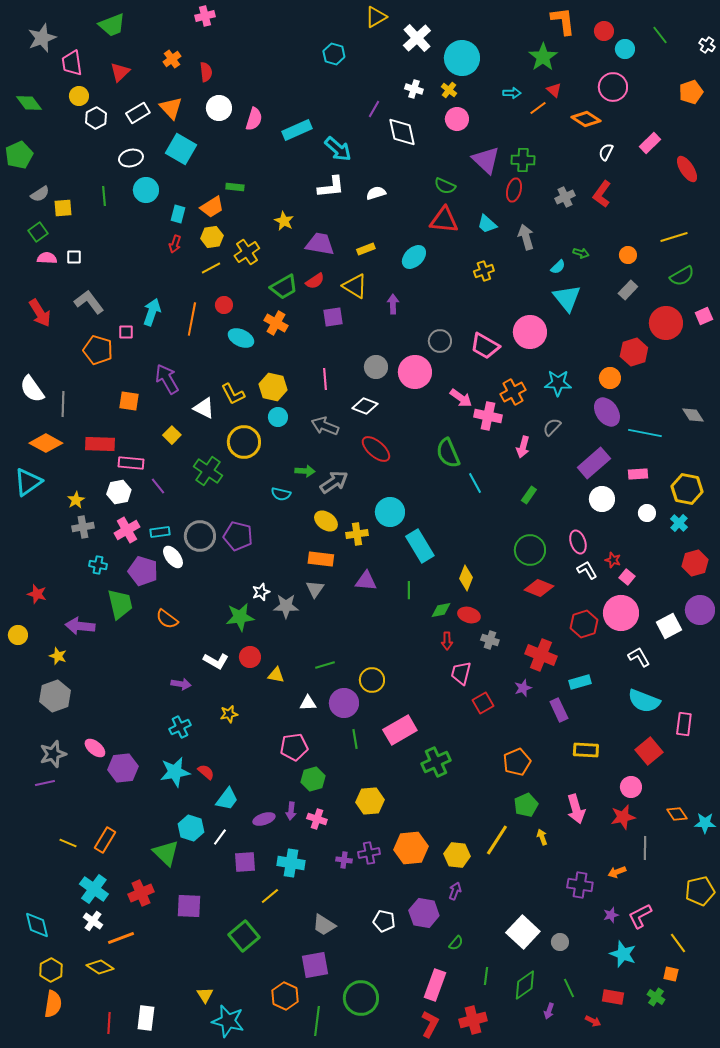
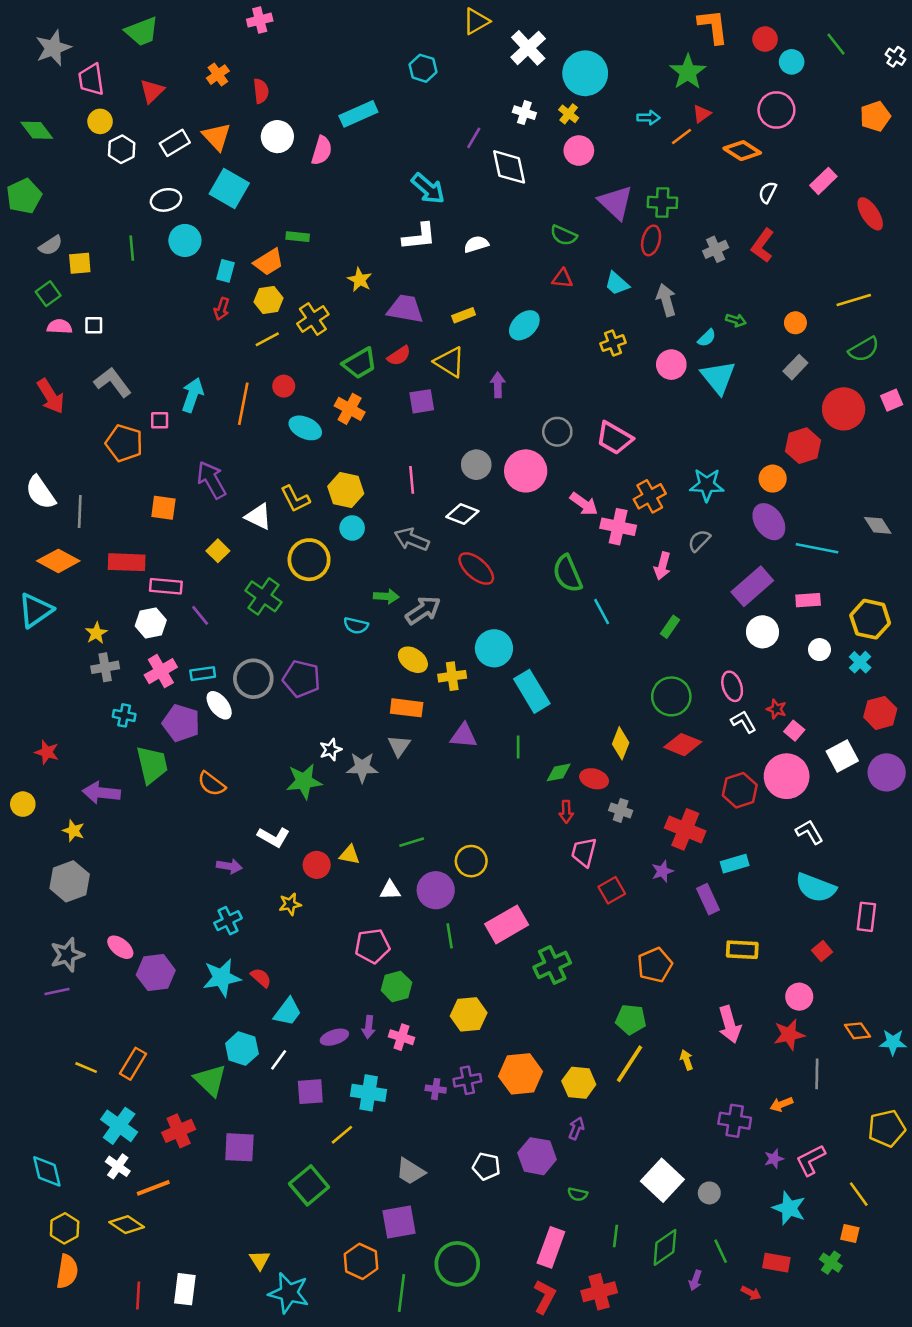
red triangle: (554, 90) -> (702, 114), turned 42
cyan rectangle: (297, 130) -> (358, 114), moved
red triangle: (444, 220) -> (562, 278), size x0.6
pink circle: (530, 332) -> (671, 365), moved, size x0.7
yellow diamond: (466, 578) -> (621, 743), moved
white square: (669, 626) -> (842, 756), moved
red circle: (250, 657) -> (317, 865), moved
red square: (649, 751) -> (822, 951), size x0.6
green pentagon: (526, 805) -> (631, 1019), moved, turned 30
green semicircle: (456, 943) -> (578, 1194), turned 63

